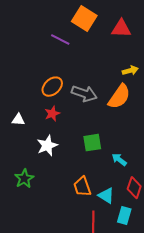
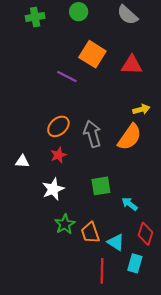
gray arrow: (84, 94) -> (92, 134), turned -125
green star: (24, 179) -> (65, 224), moved

